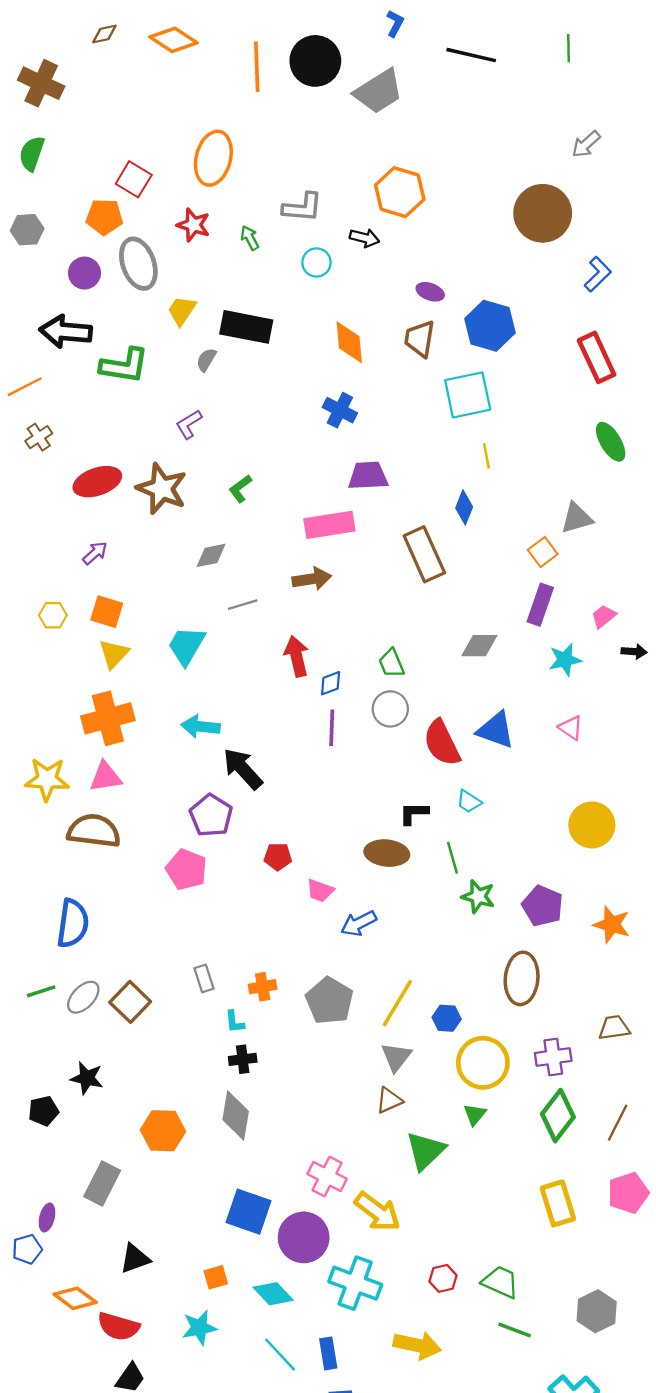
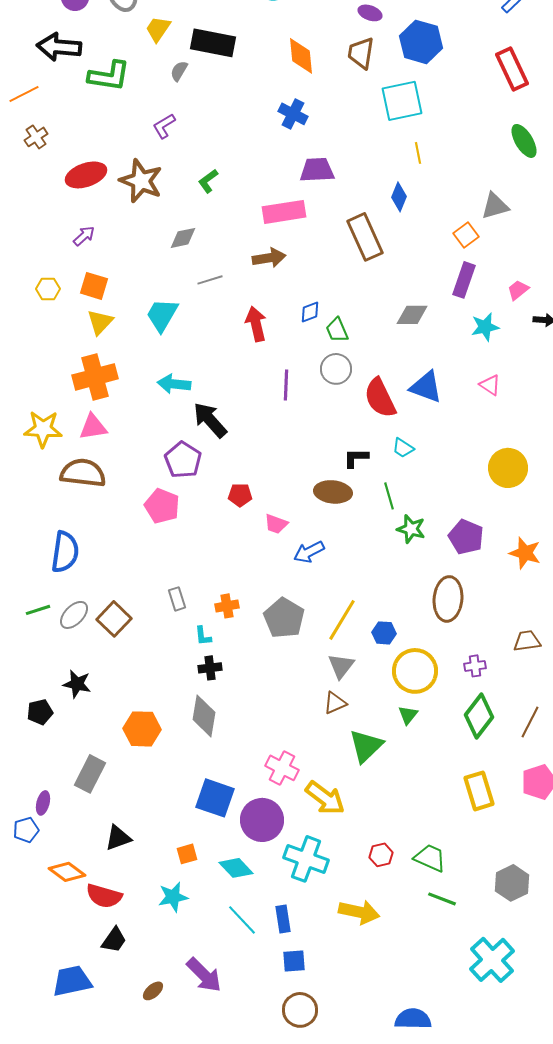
blue diamond: (331, 683) -> (310, 312), moved
purple cross: (553, 1057) -> (475, 666), size x0.7

